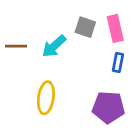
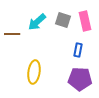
cyan arrow: (54, 46) -> (37, 22), moved
blue rectangle: (118, 62) -> (78, 50), moved

